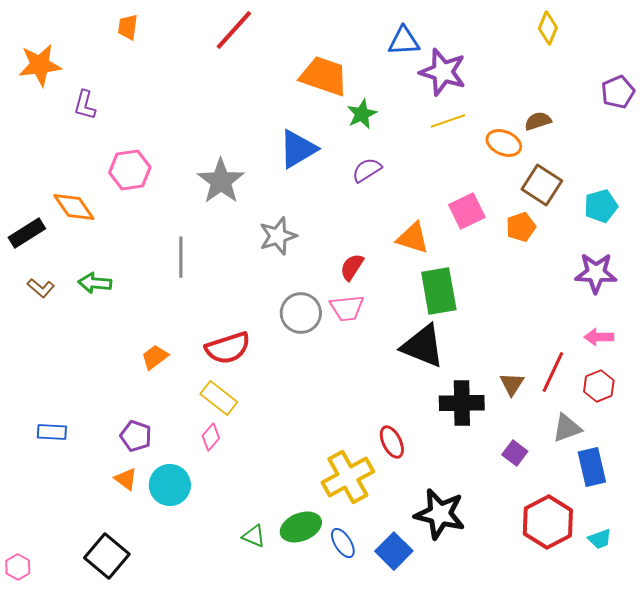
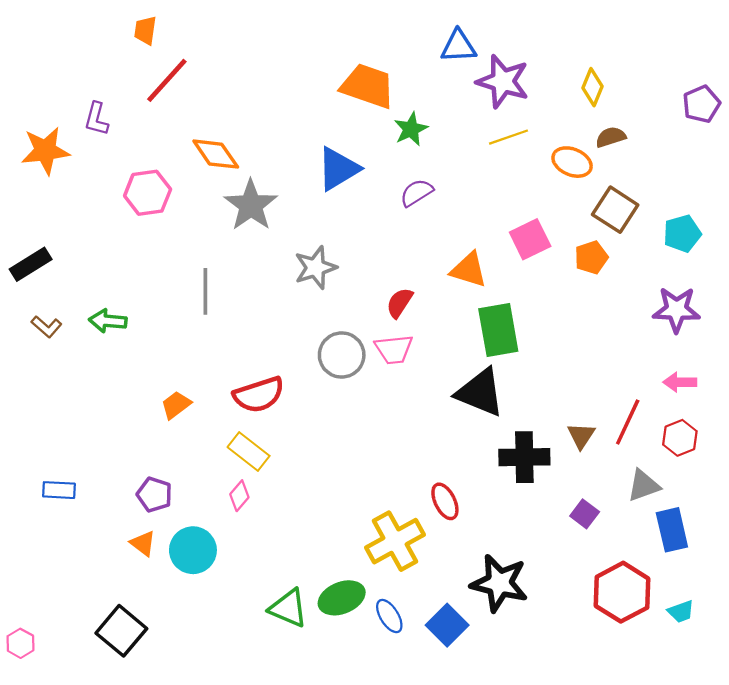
yellow diamond: (548, 28) -> (592, 87), moved
red line: (234, 30) -> (167, 80), moved
orange star: (40, 65) -> (45, 151), moved
orange diamond: (74, 207) -> (216, 154), moved
green triangle: (254, 536) -> (288, 608), size x1.5

